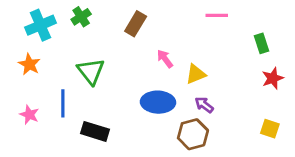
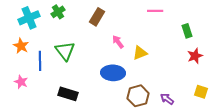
blue line: (63, 103) -> (40, 61), moved
purple arrow: (204, 105) -> (167, 99), moved
yellow square: (270, 129) -> (201, 92), moved

